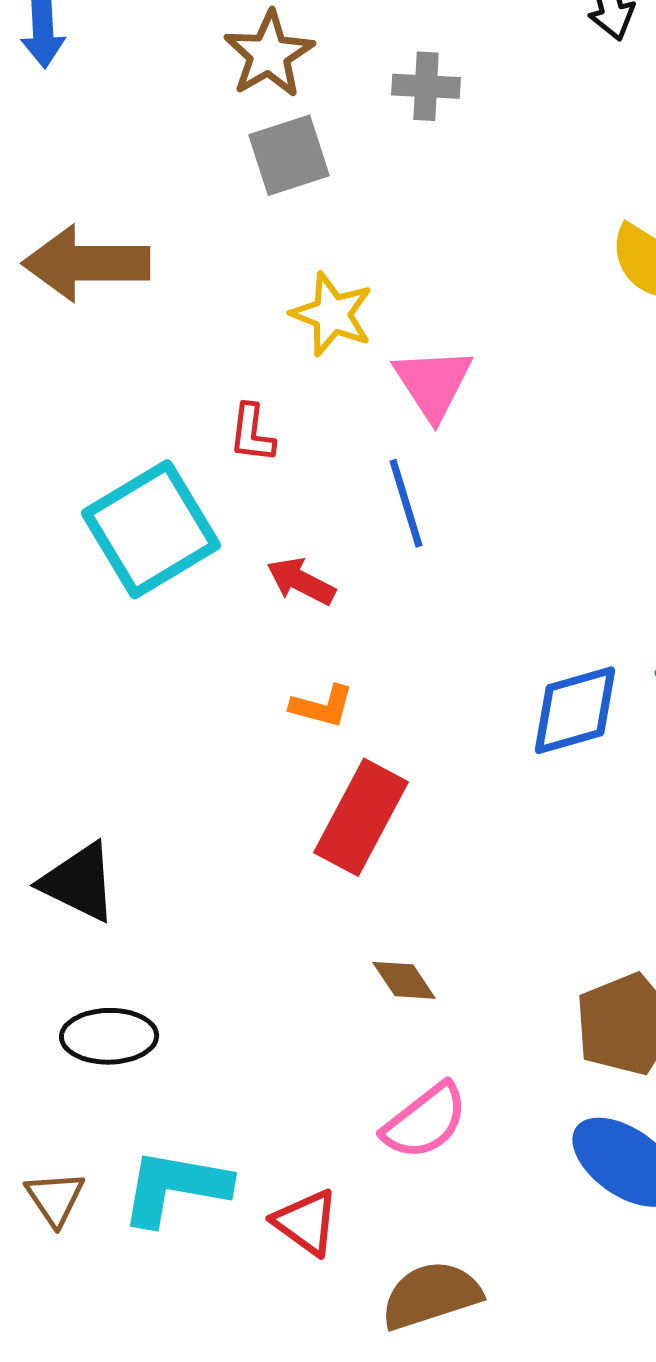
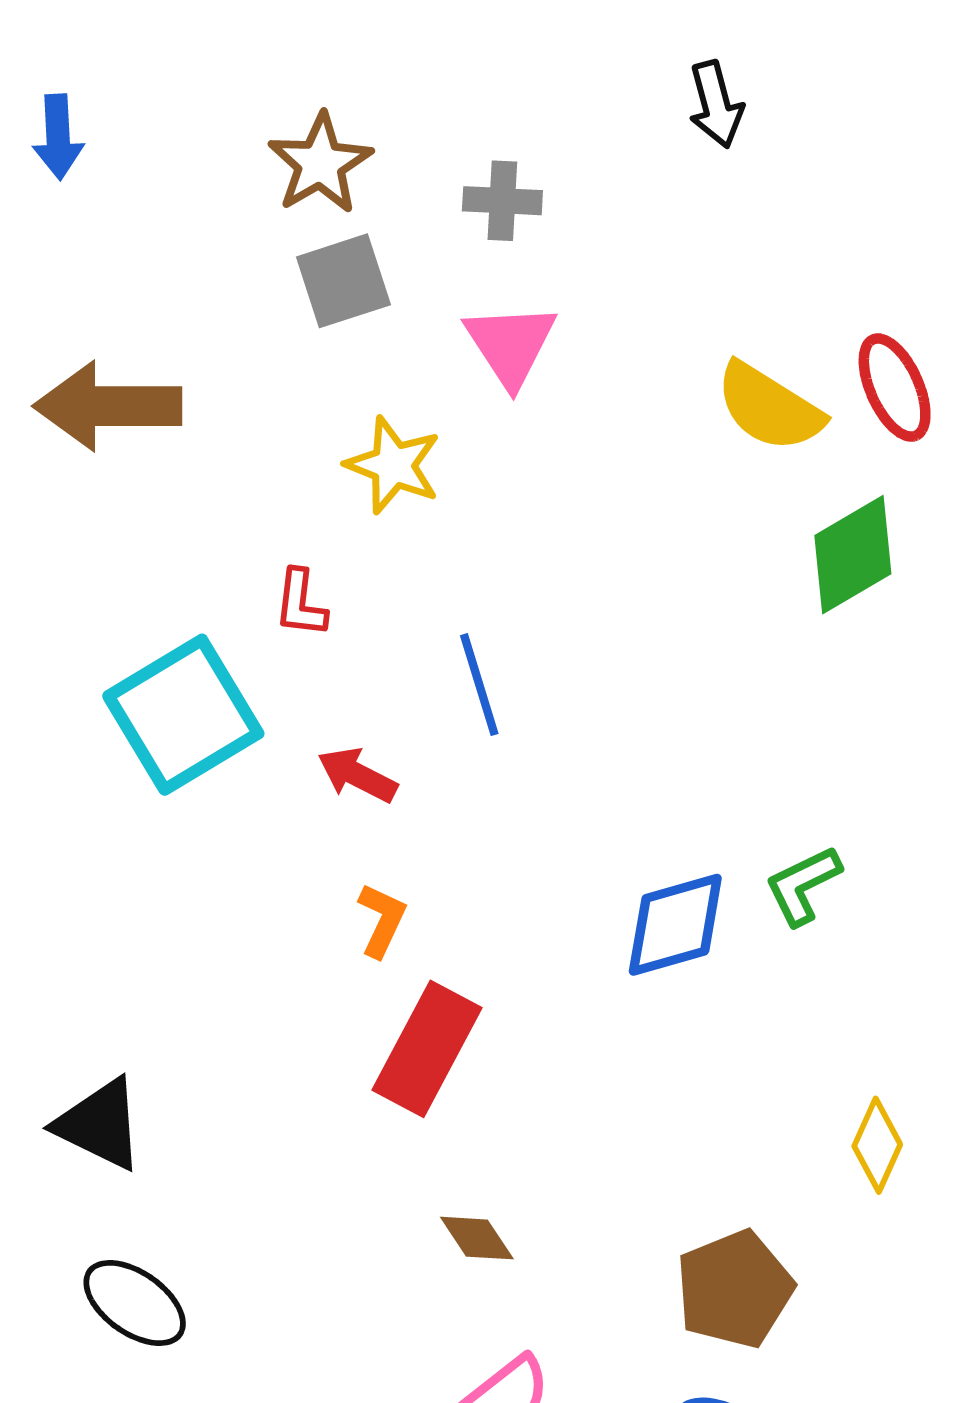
pink triangle: (433, 383) -> (511, 345), moved
orange L-shape: (322, 706) -> (382, 920), turned -80
black ellipse: (109, 1036) -> (135, 1303), turned 36

